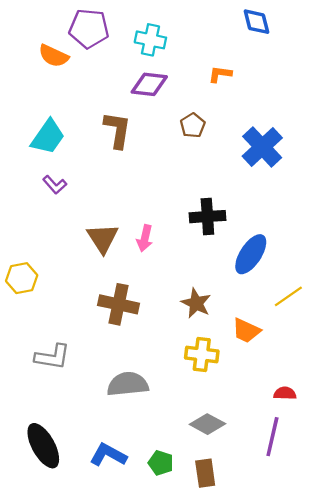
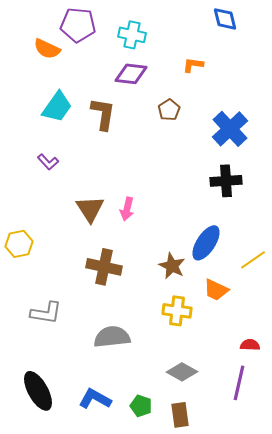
cyan trapezoid: (48, 137) -> (57, 107), moved
black cross: (207, 217) -> (226, 181), moved
blue ellipse: (251, 254) -> (206, 243), moved

